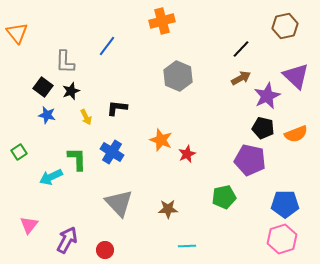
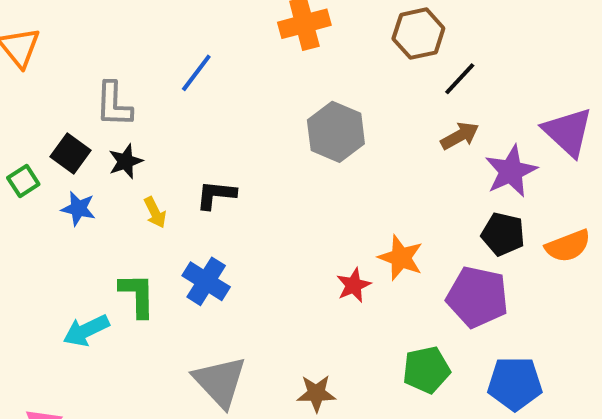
brown hexagon: (285, 26) -> (418, 34), moved
orange star: (161, 140) -> (401, 258), moved
green square: (19, 152) -> (23, 181), moved
blue pentagon: (285, 204) -> (515, 384), moved

